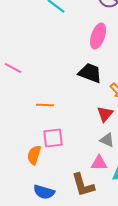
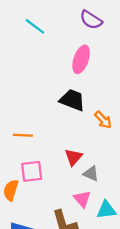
red triangle: (105, 114) -> (73, 157), moved
pink triangle: (99, 163) -> (82, 199), turned 48

